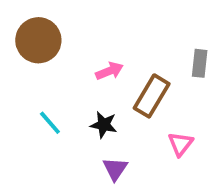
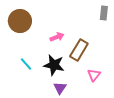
gray rectangle: (200, 63) -> (104, 13), moved
black star: (104, 125) -> (54, 65), size x1.5

